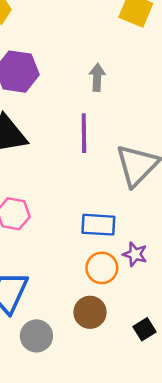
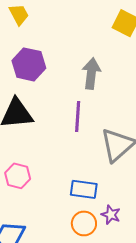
gray arrow: (97, 77) -> (91, 74), size x1.4

